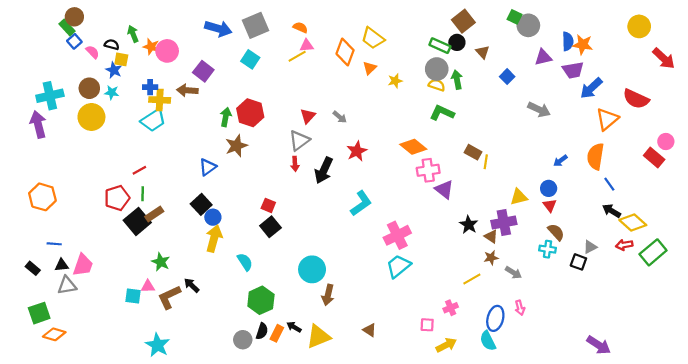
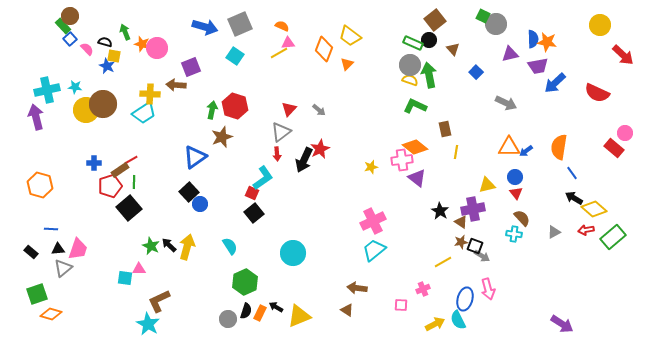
purple square: (203, 71) -> (191, 67), turned 30
green arrow: (457, 80) -> (429, 75), size x1.4
yellow star: (395, 81) -> (371, 167), moved
blue cross: (150, 87) -> (94, 163), moved
brown circle: (89, 88) -> (103, 104), moved, size x1.4
cyan star: (112, 92) -> (75, 87), moved
orange triangle: (607, 119) -> (509, 147), moved, turned 40
orange diamond: (413, 147) -> (415, 147), moved
red star: (357, 151) -> (320, 149), moved
brown rectangle: (473, 152) -> (445, 129), moved, turned 49
blue triangle: (208, 167) -> (195, 157), size x1.4
cyan L-shape: (361, 203) -> (263, 178), moved
brown rectangle: (154, 214) -> (120, 170), moved
yellow arrow: (214, 238) -> (187, 247), moved
black square: (578, 262) -> (475, 246), moved
gray triangle: (67, 285) -> (63, 268), turned -30
black arrow: (192, 285) -> (169, 245), moved
brown arrow: (328, 295) -> (357, 288), moved, turned 84
brown L-shape: (169, 297) -> (159, 301), moved
pink arrow: (520, 308) -> (488, 289), size x1.5
yellow arrow: (446, 345) -> (435, 324), moved

